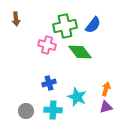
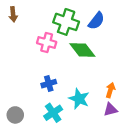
green cross: (65, 26) -> (66, 22), turned 30
cyan cross: (53, 110) -> (53, 113), turned -36
gray circle: (26, 111) -> (15, 115), moved

